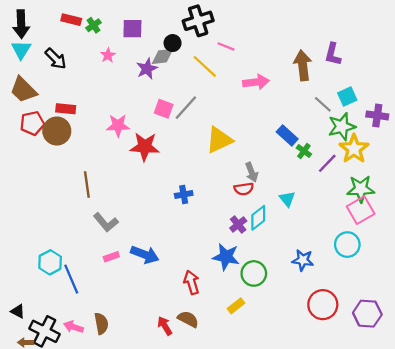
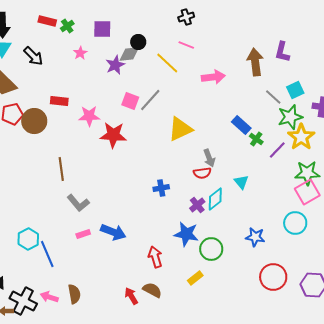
black cross: (198, 21) -> (186, 17), moved, size x0.6
red rectangle: (66, 109) -> (59, 101), moved
blue cross: (184, 194) -> (161, 188), moved

